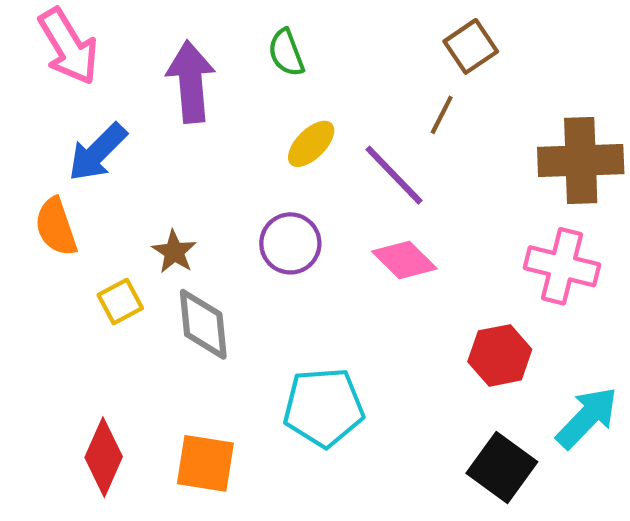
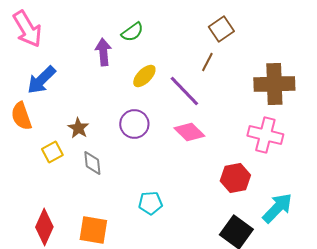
green semicircle: (286, 53) -> (132, 32), turned -105
purple arrow: (191, 82) -> (103, 52), moved, size x0.7
gray diamond: (203, 324) -> (92, 163), size x0.7
cyan pentagon: (324, 407) -> (150, 203), size x0.6

